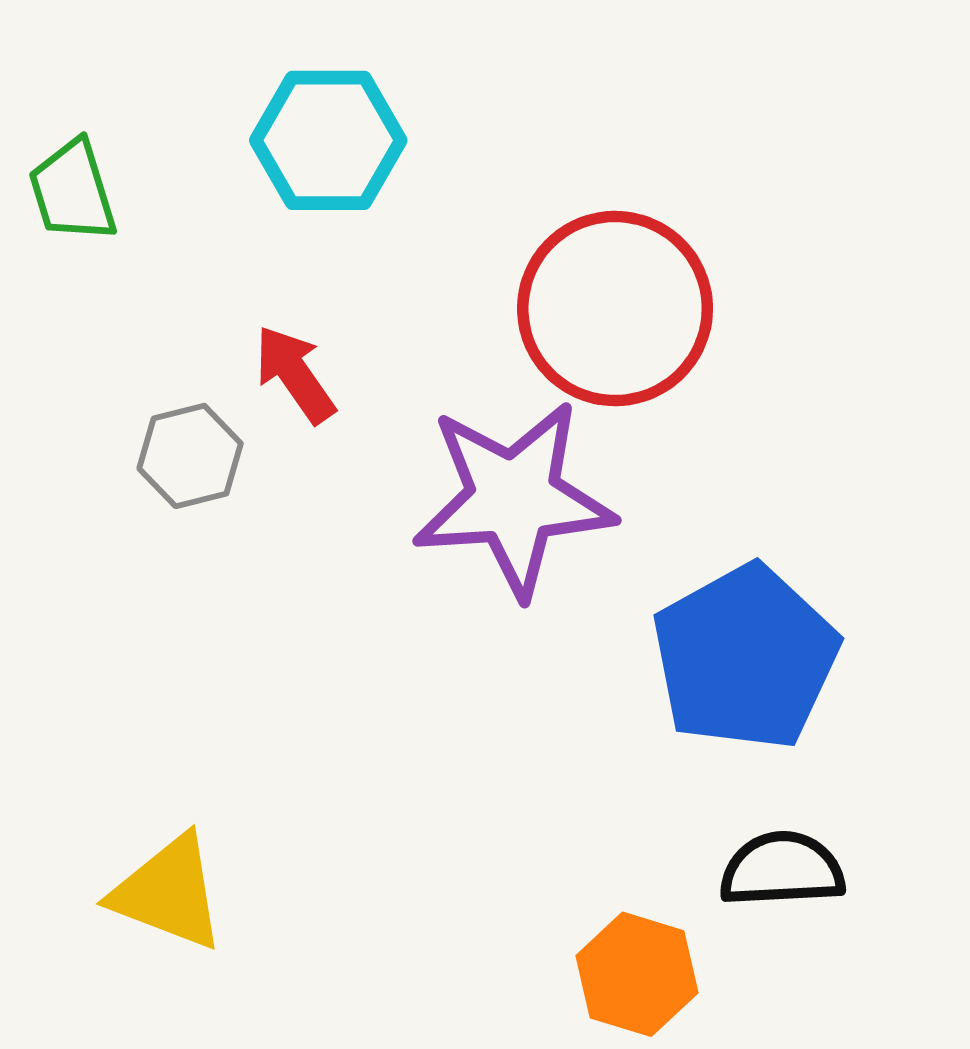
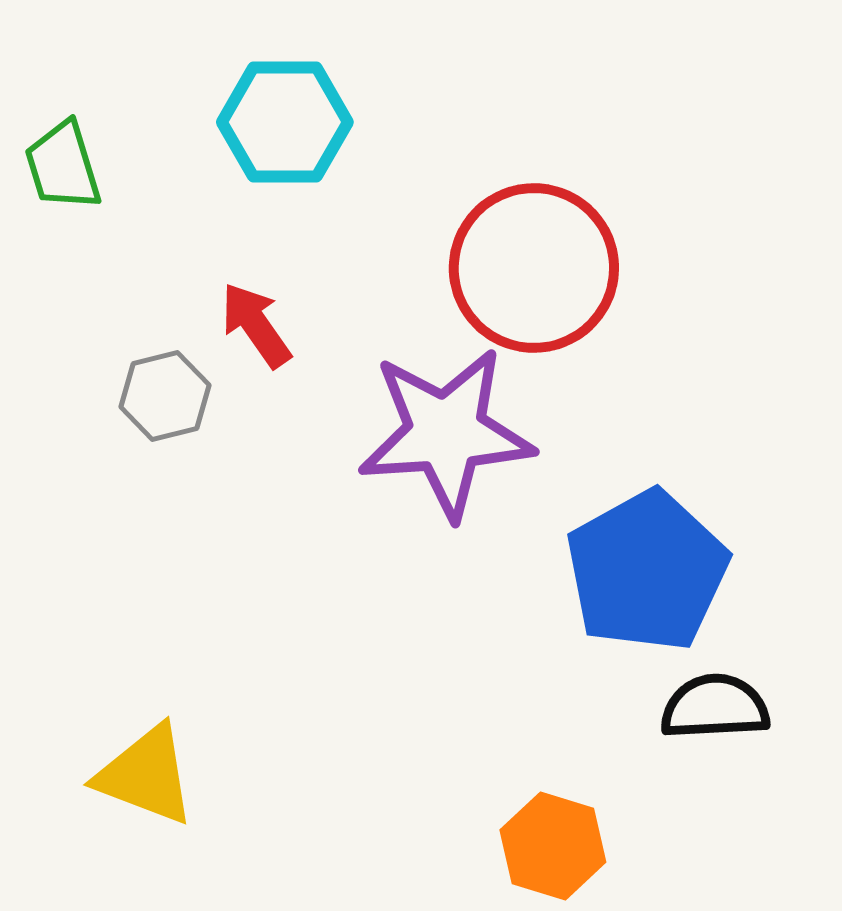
black semicircle: (782, 869) -> (715, 707), moved

